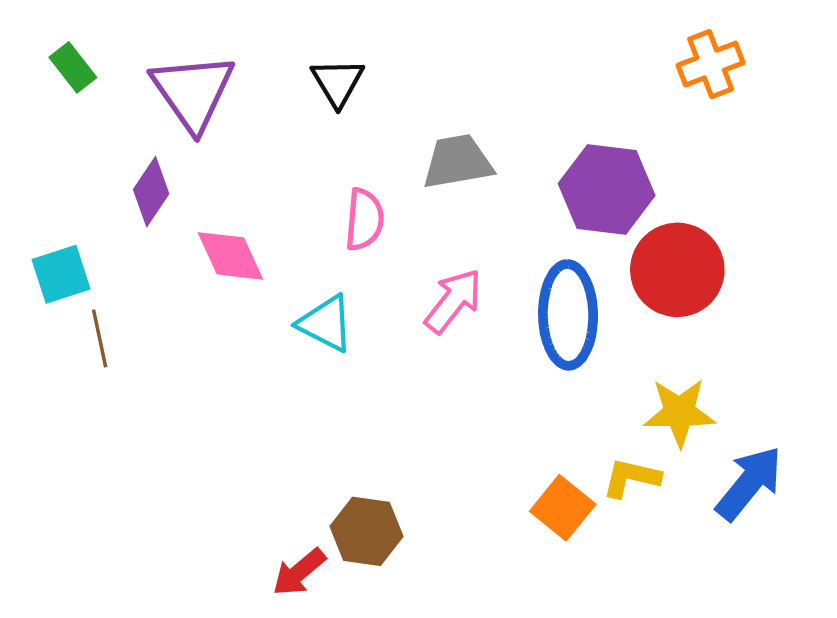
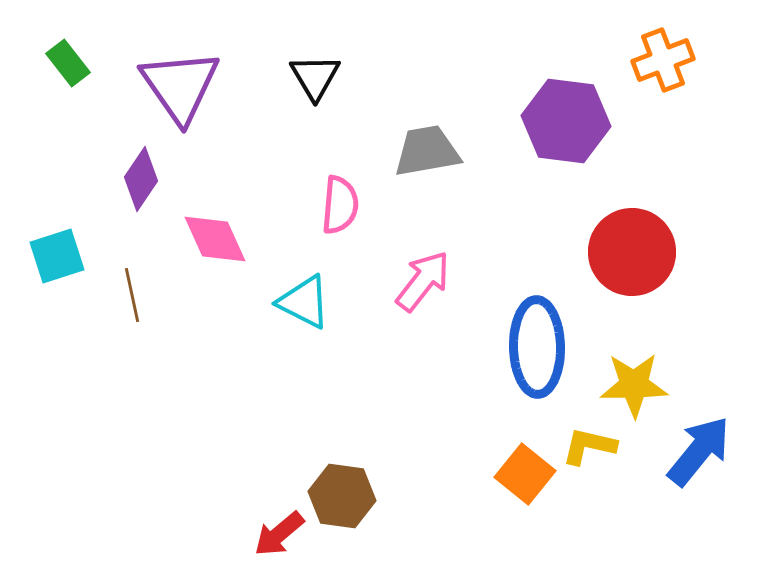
purple hexagon: (607, 189) -> (566, 121), moved
blue ellipse: (568, 315) -> (537, 347), moved
brown line: (100, 338) -> (132, 295), moved

